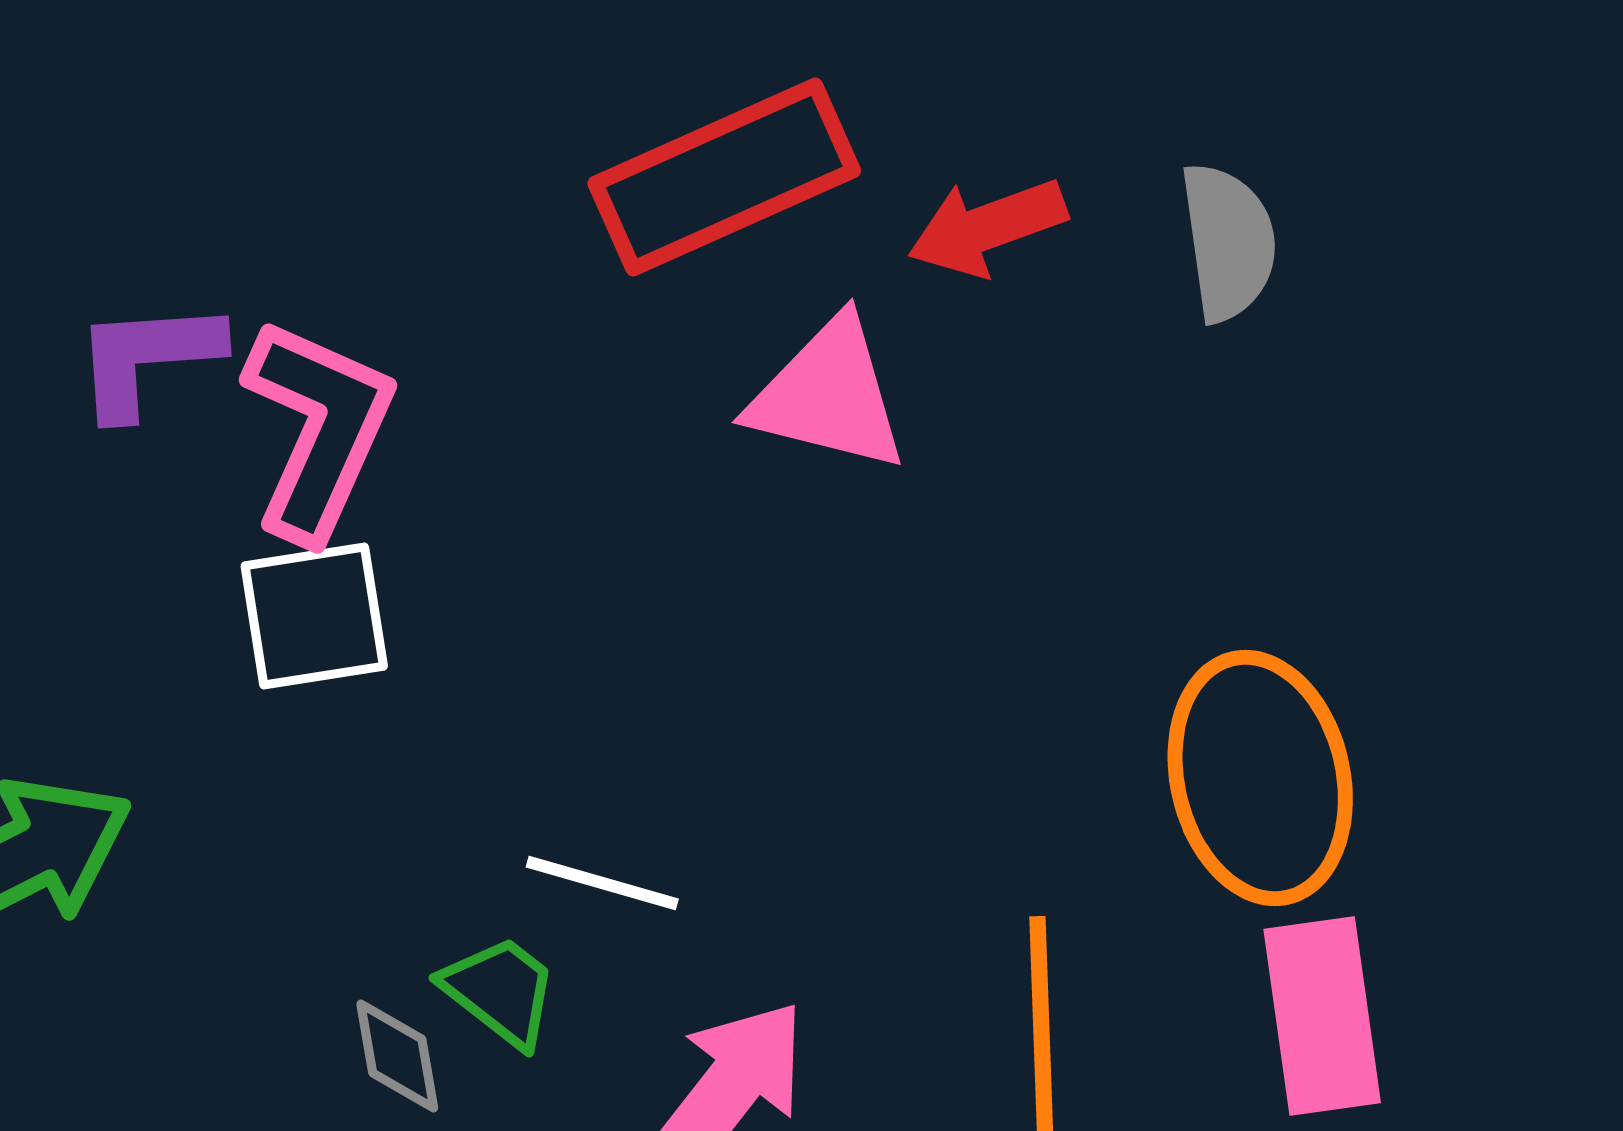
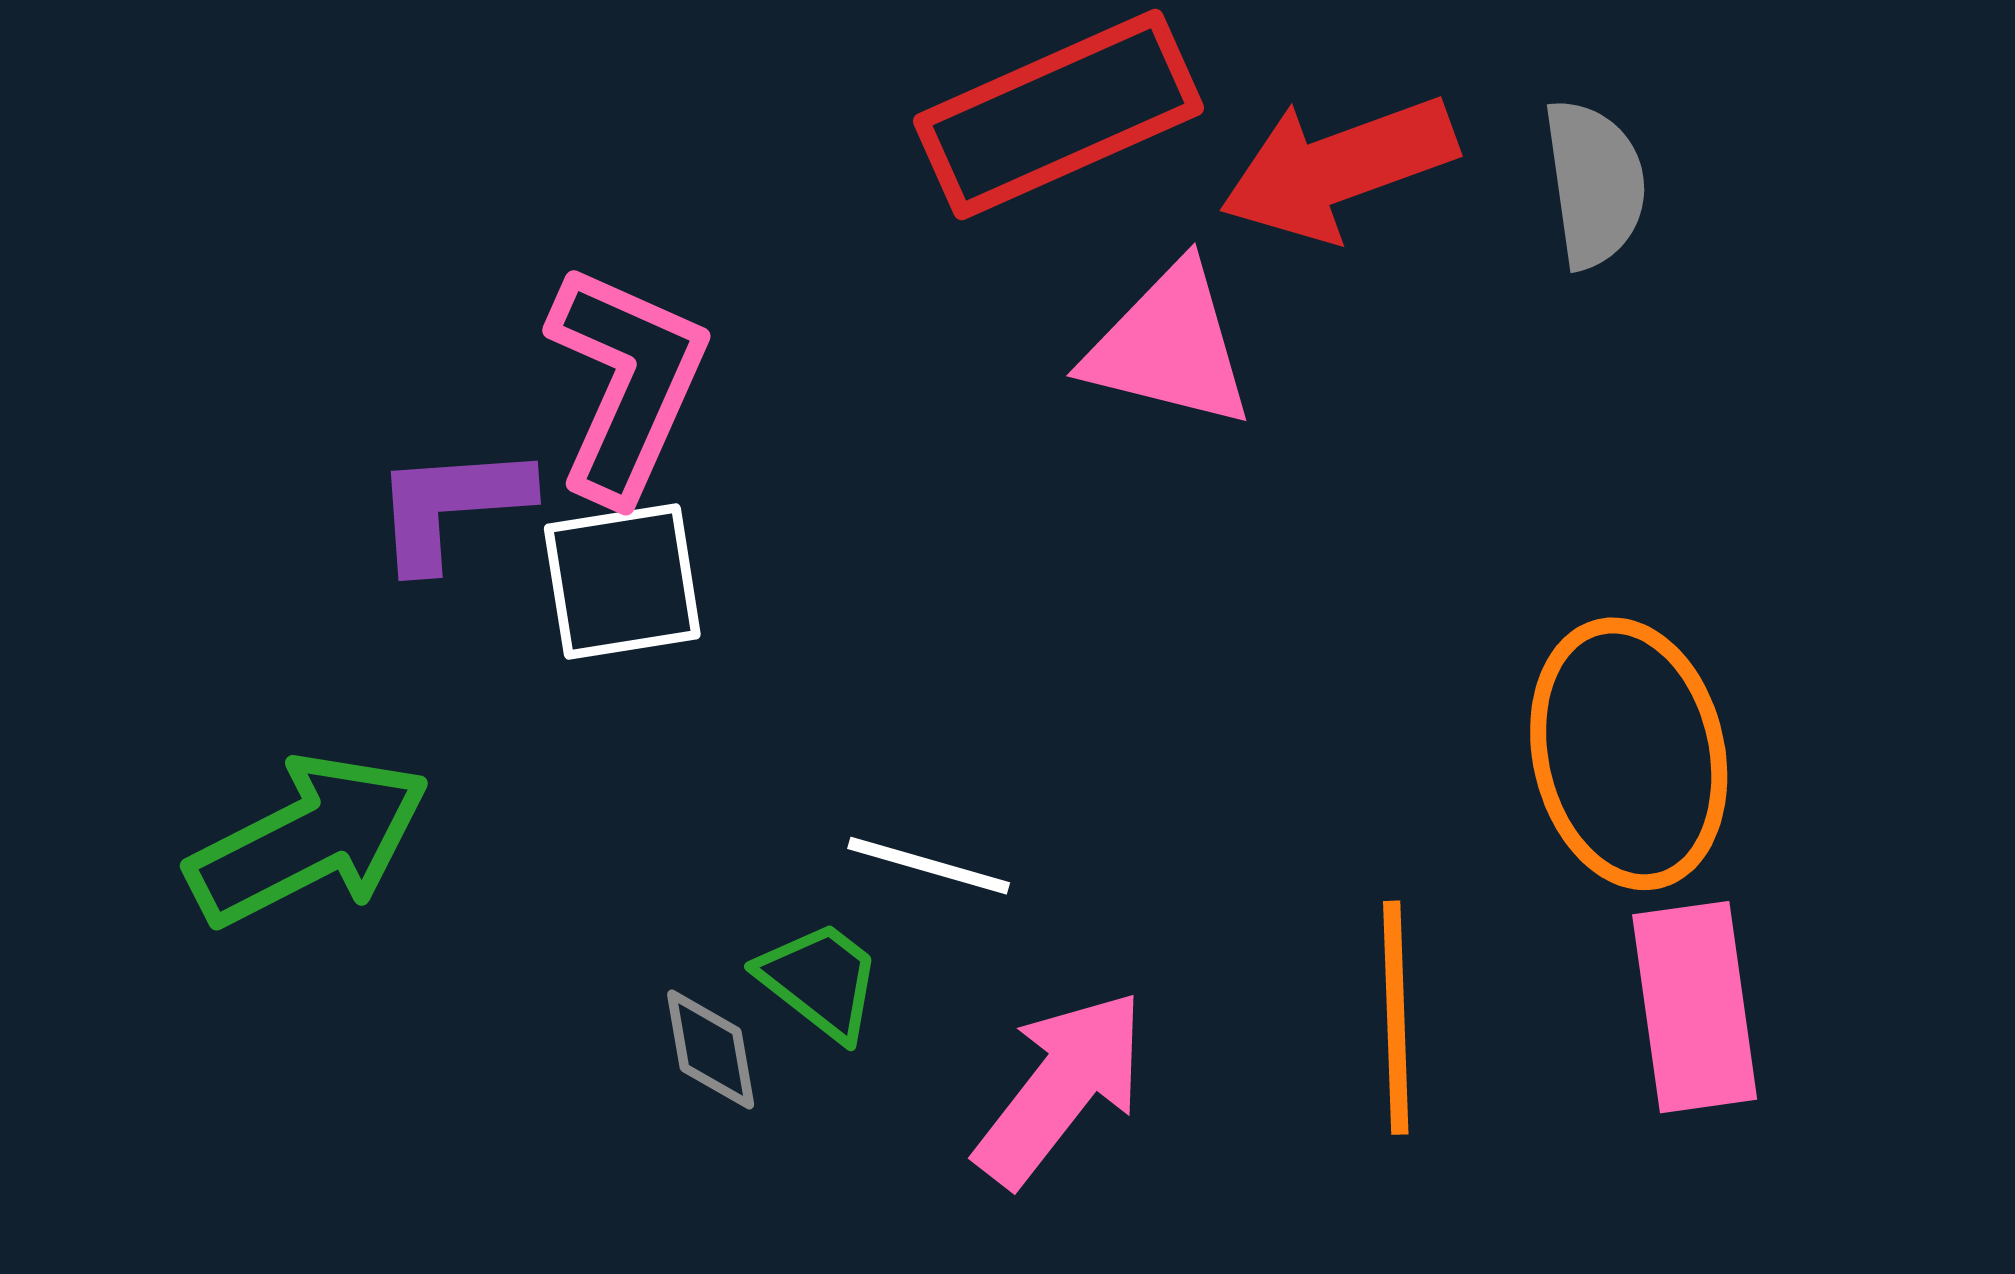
red arrow: (987, 227) -> (1338, 168), size x1.4
purple L-shape: (147, 358) -> (451, 506), moved

